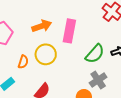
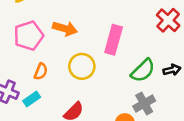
orange arrow: (42, 26) -> (65, 29), moved, turned 30
orange semicircle: (23, 62) -> (41, 71), moved

